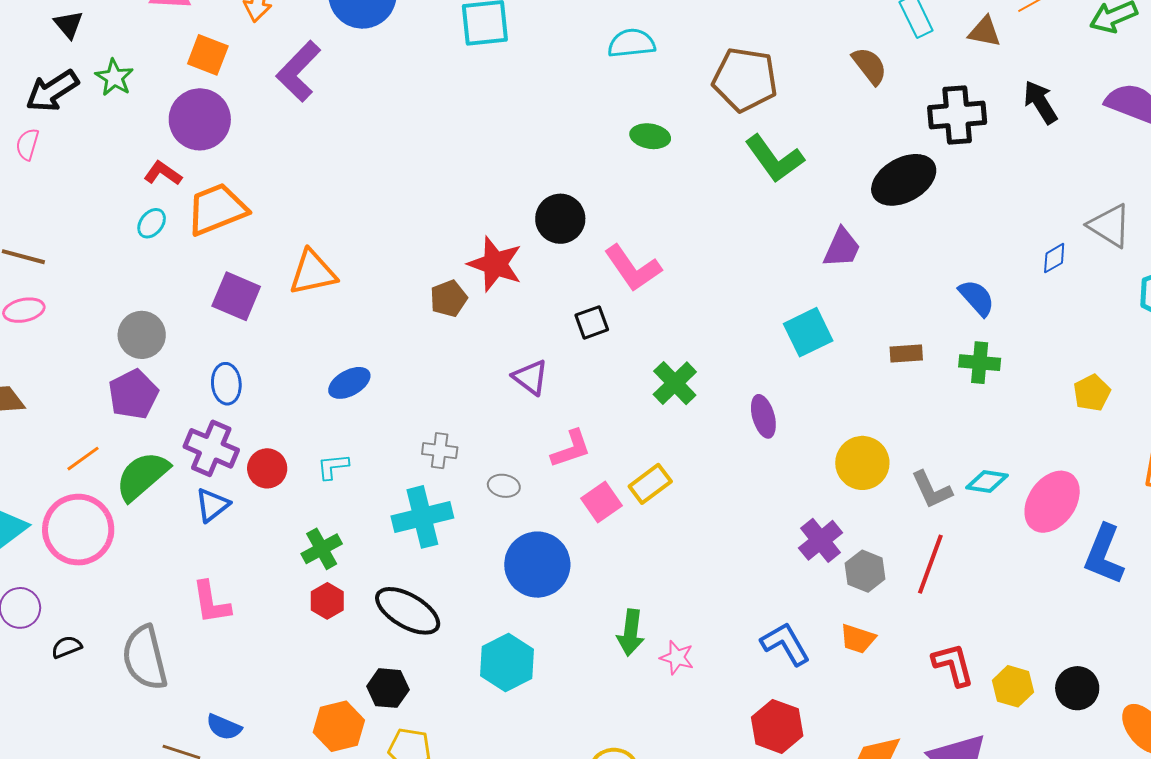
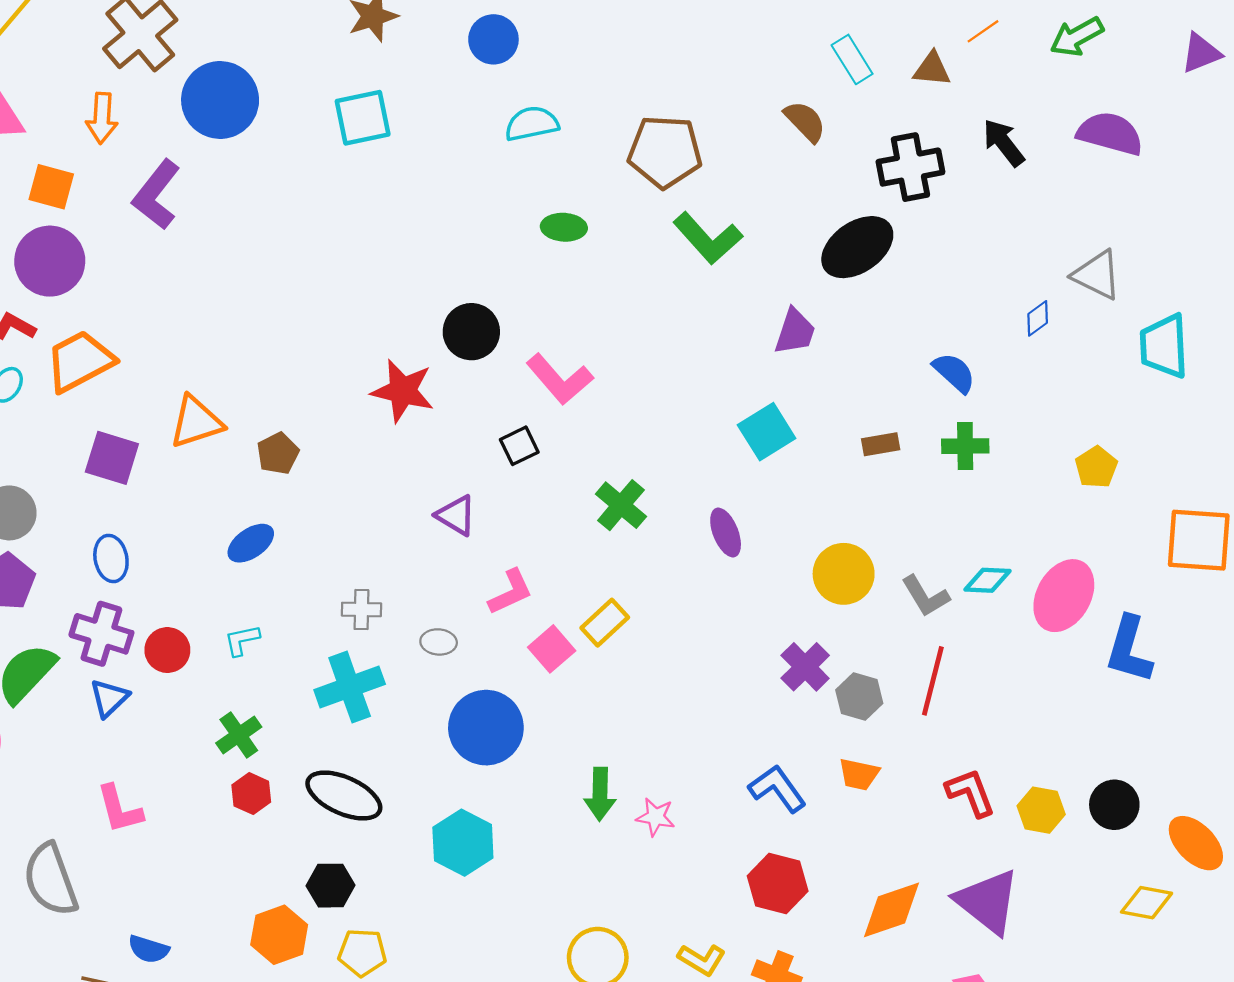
brown pentagon: (449, 299) -> (278, 453), moved

